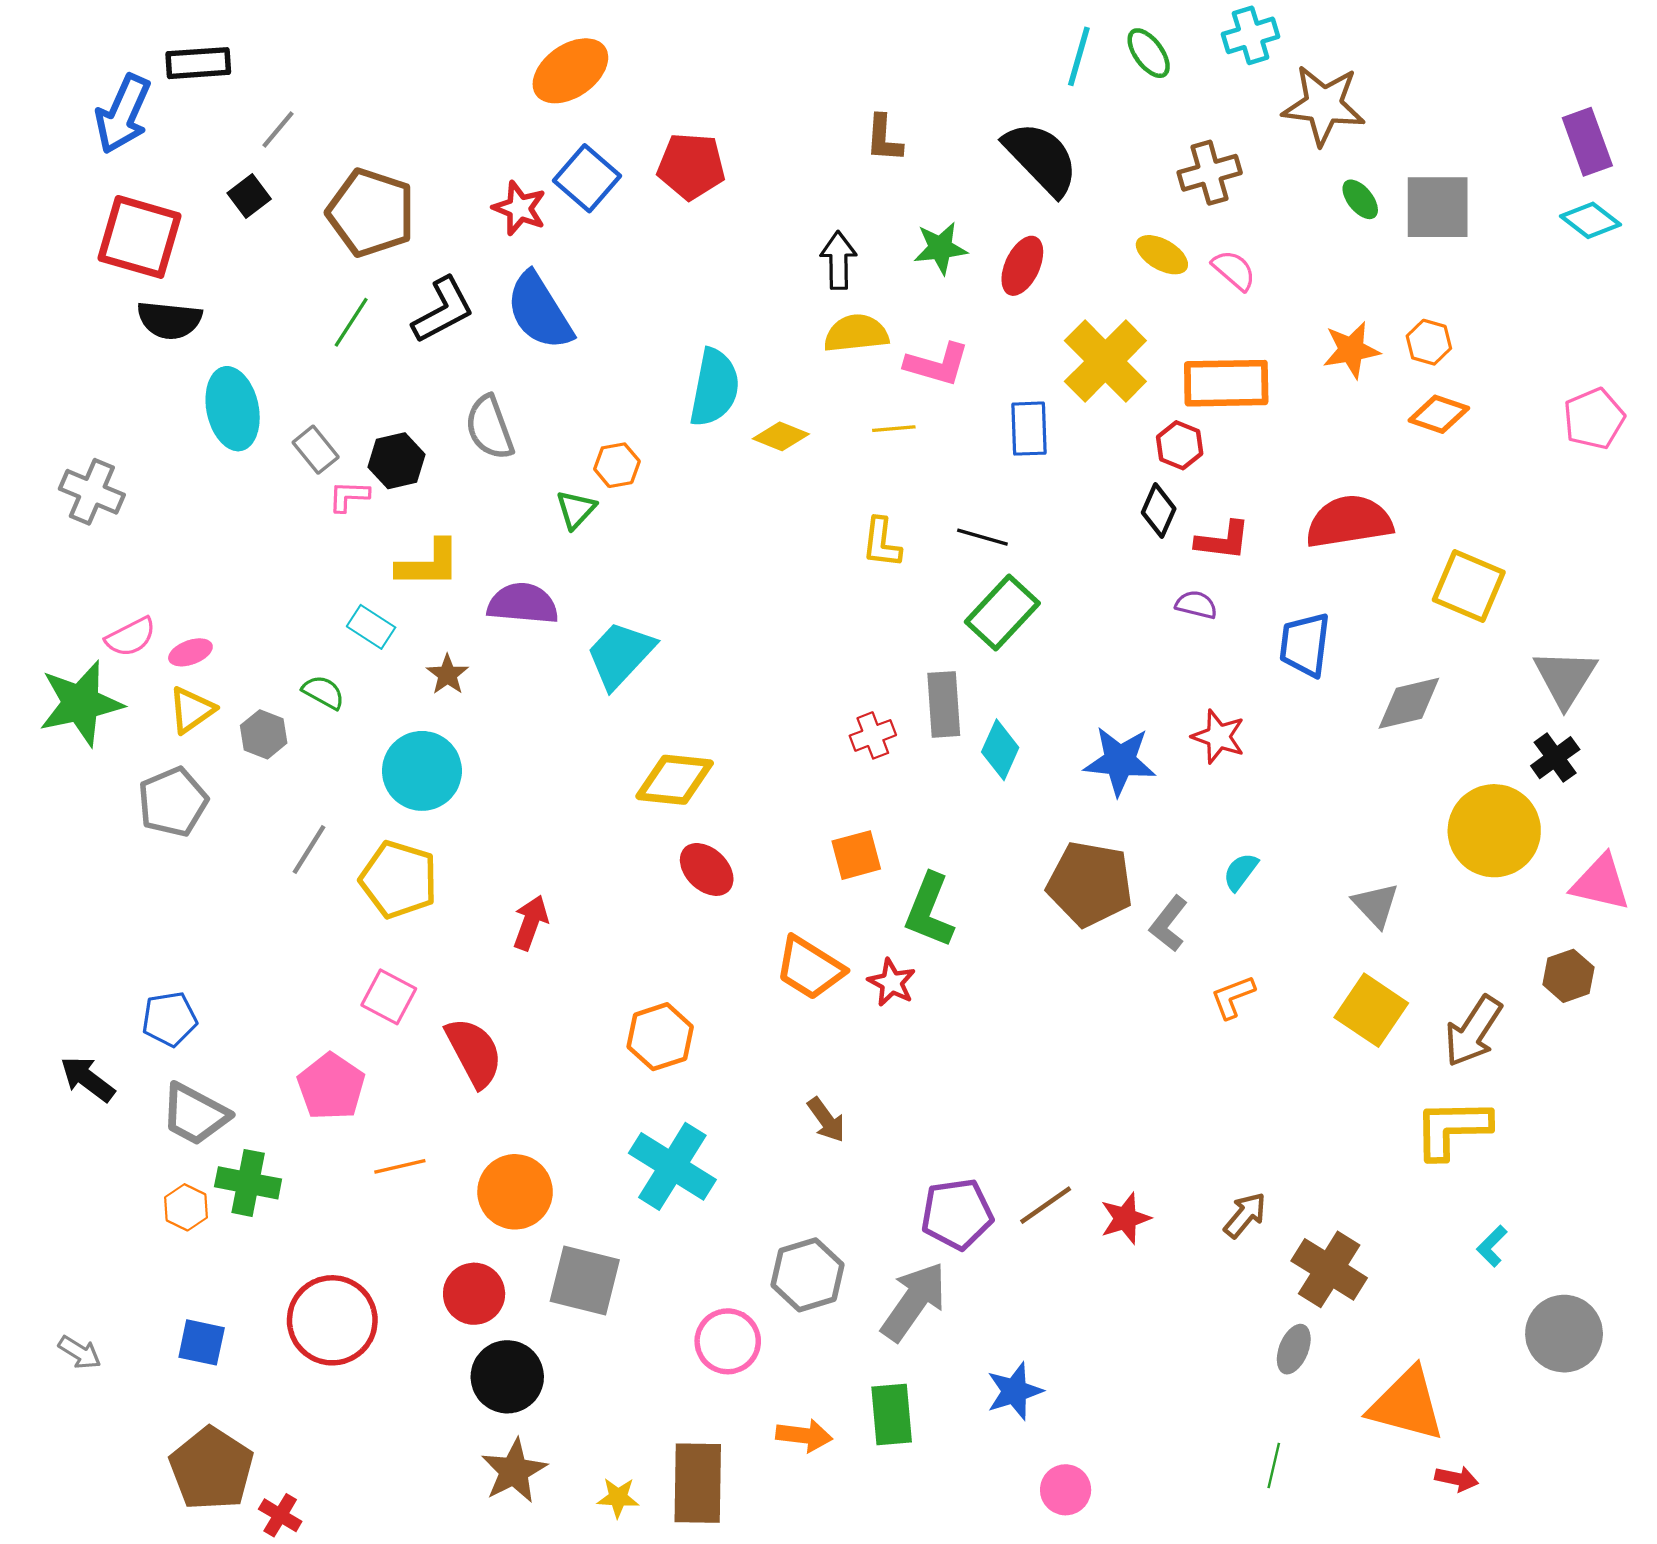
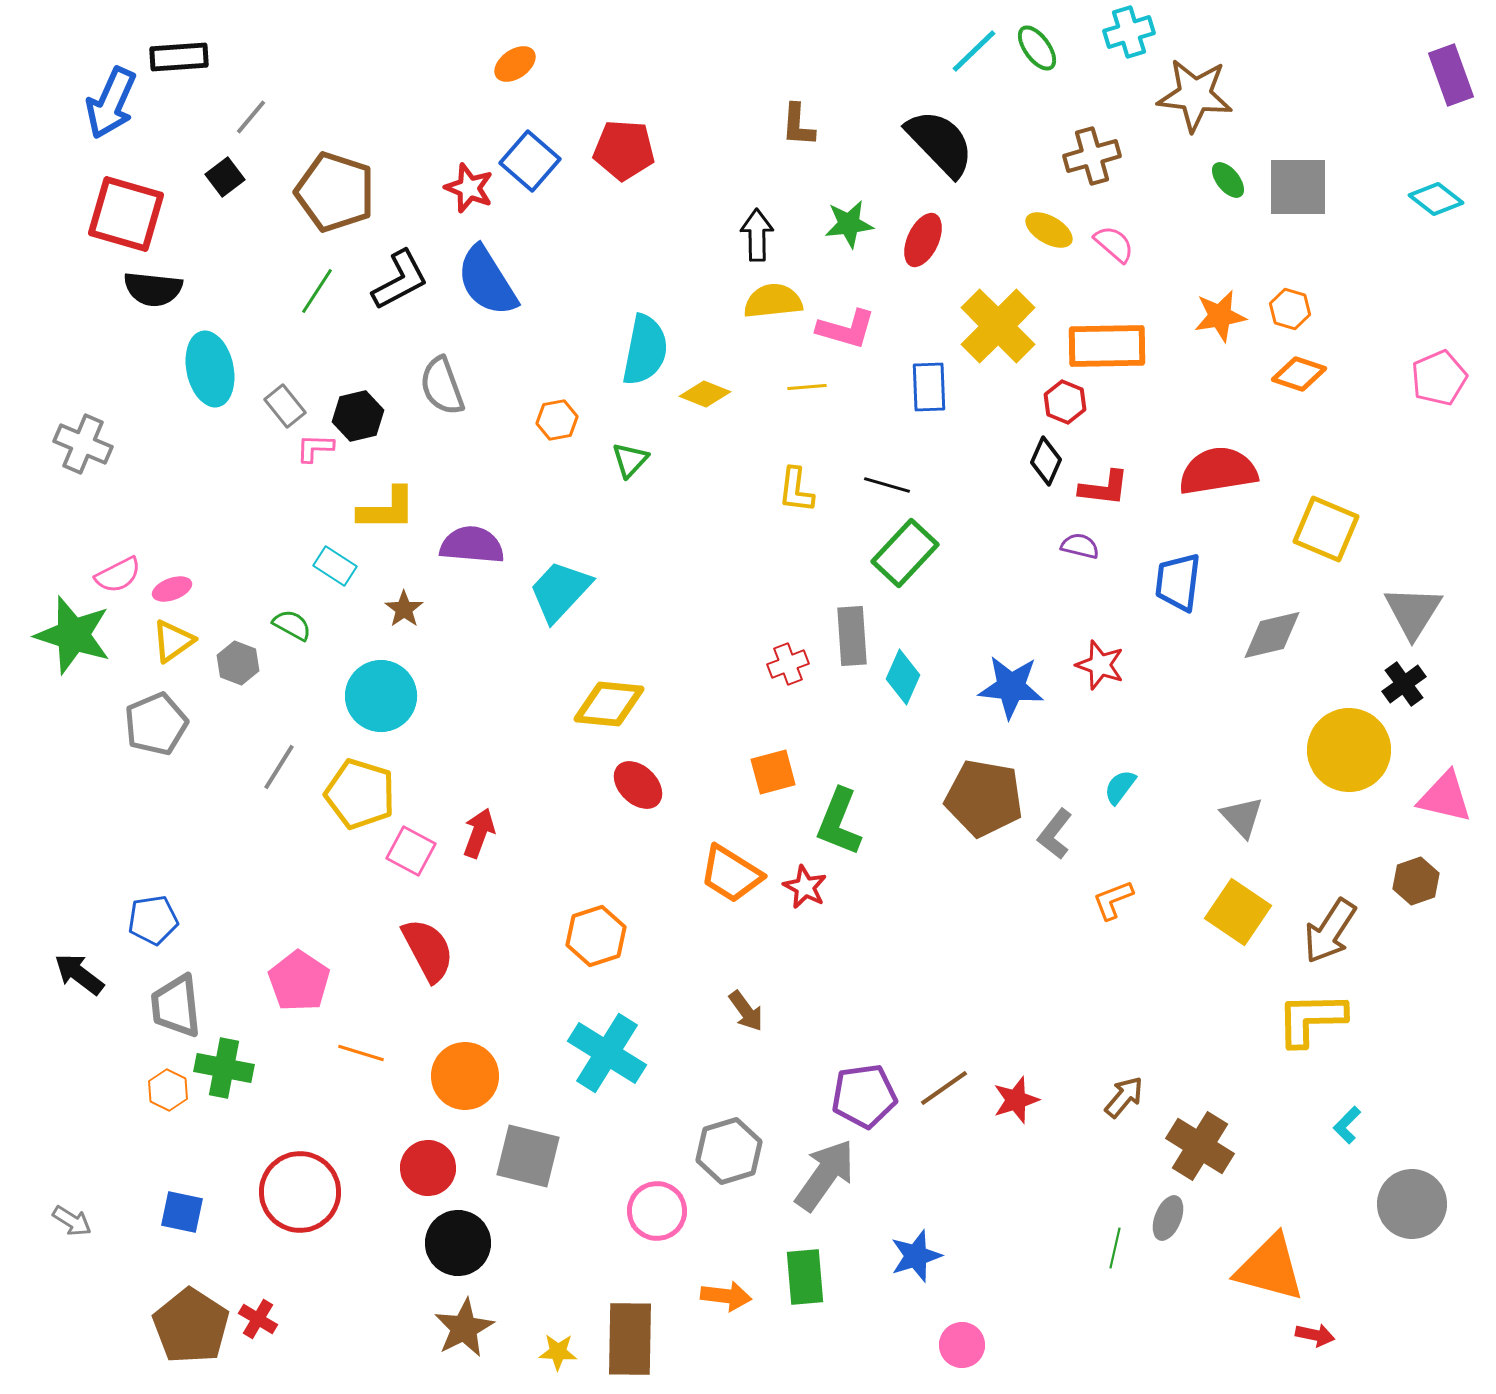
cyan line: (1079, 56) -> (974, 51), turned 30
orange ellipse: (570, 71) -> (515, 64), size x0.6
purple rectangle: (1587, 142) -> (1451, 75), moved
green triangle: (576, 509) -> (630, 460), moved
green star: (81, 703) -> (73, 635), turned 30
pink square: (389, 997) -> (411, 851), moved
gray trapezoid: (195, 1114) -> (176, 1006), turned 56
orange line: (400, 1166) -> (361, 1053), turned 30
green line: (1274, 1465) -> (1115, 1248), moved
red cross: (280, 1515) -> (258, 1319), moved

